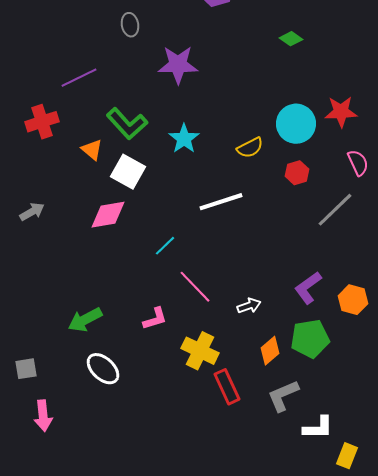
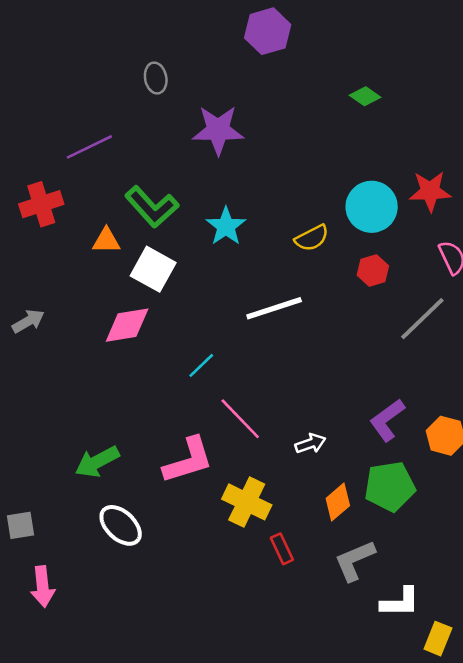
orange triangle: (92, 150) -> (106, 241), turned -40
pink L-shape: (155, 319) -> (188, 460), size x1.6
red rectangle: (227, 387) -> (282, 549), size x0.7

